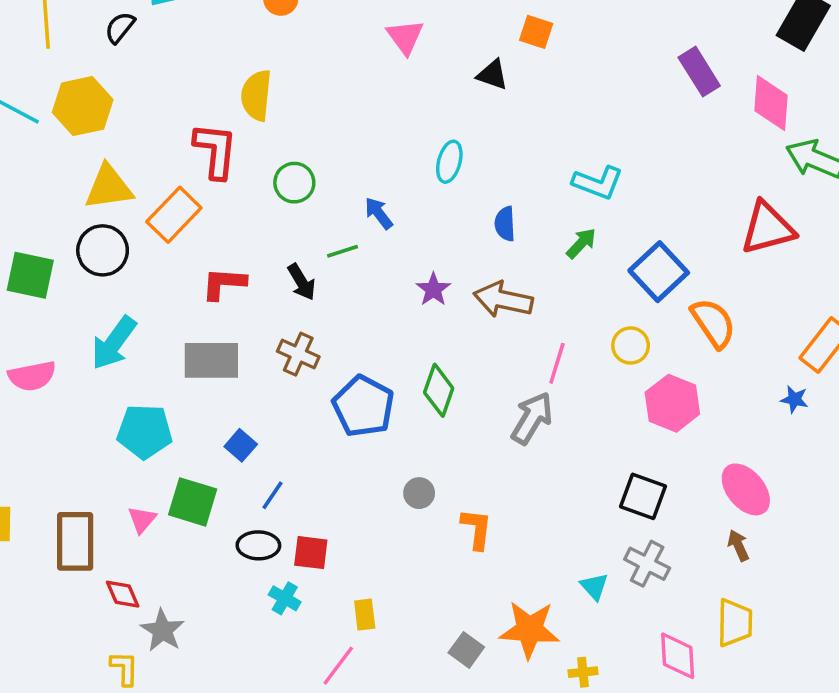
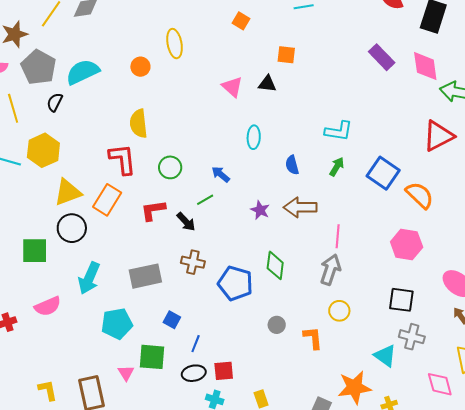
pink triangle: (405, 37) -> (232, 87), moved
red L-shape: (224, 284) -> (153, 210), moved
yellow circle: (631, 346) -> (339, 311), moved
cyan triangle: (594, 586) -> (385, 356), size x1.4

